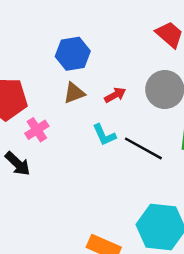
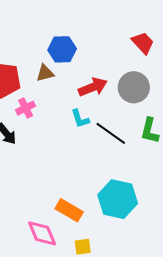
brown triangle: (74, 93) -> (45, 73), moved
red arrow: (115, 95) -> (93, 87), size x1.6

